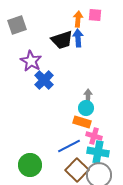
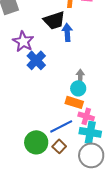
blue arrow: (78, 38) -> (67, 32), moved
green circle: (30, 165) -> (36, 142), moved
brown square: (77, 170) -> (59, 146), moved, size x0.6

